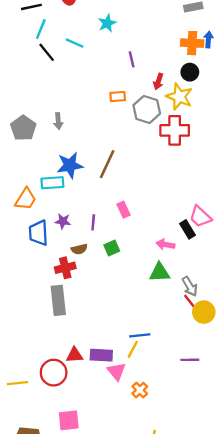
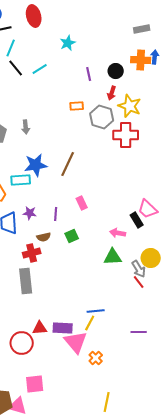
cyan line: (75, 43) -> (40, 69), moved, turned -56
black circle: (190, 72) -> (116, 71), moved
yellow circle: (204, 312) -> (151, 258), moved
pink triangle: (116, 371) -> (76, 342), size x1.4

